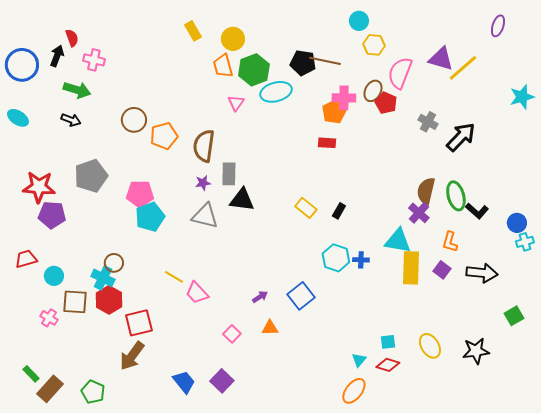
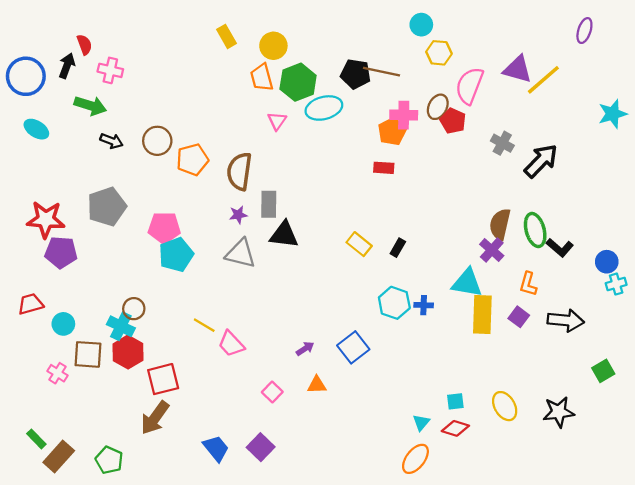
cyan ellipse: (18, 118) -> (36, 129), moved
black arrow: (71, 120) -> (111, 141), moved

